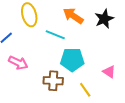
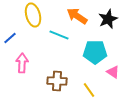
cyan pentagon: (72, 60) -> (95, 52), moved
pink arrow: (18, 63) -> (22, 63), turned -114

